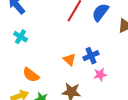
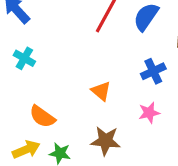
blue cross: (91, 56) -> (153, 71), moved

